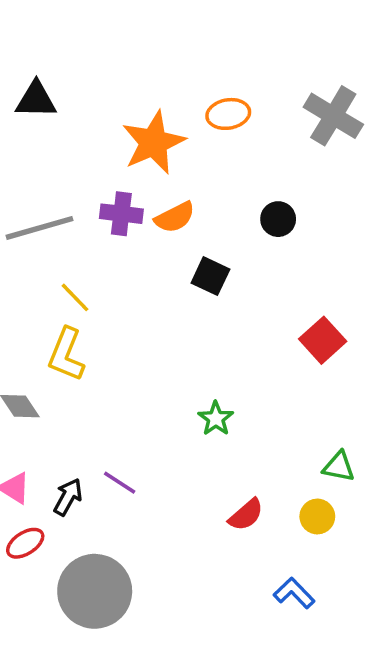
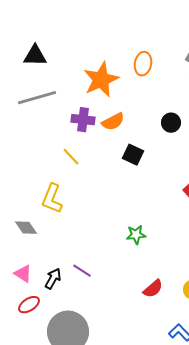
orange ellipse: (228, 114) -> (143, 64), turned -70
gray line: (39, 228) -> (37, 98), moved
yellow line: (75, 297) -> (71, 157), moved
green star: (216, 419) -> (136, 235), turned 30

